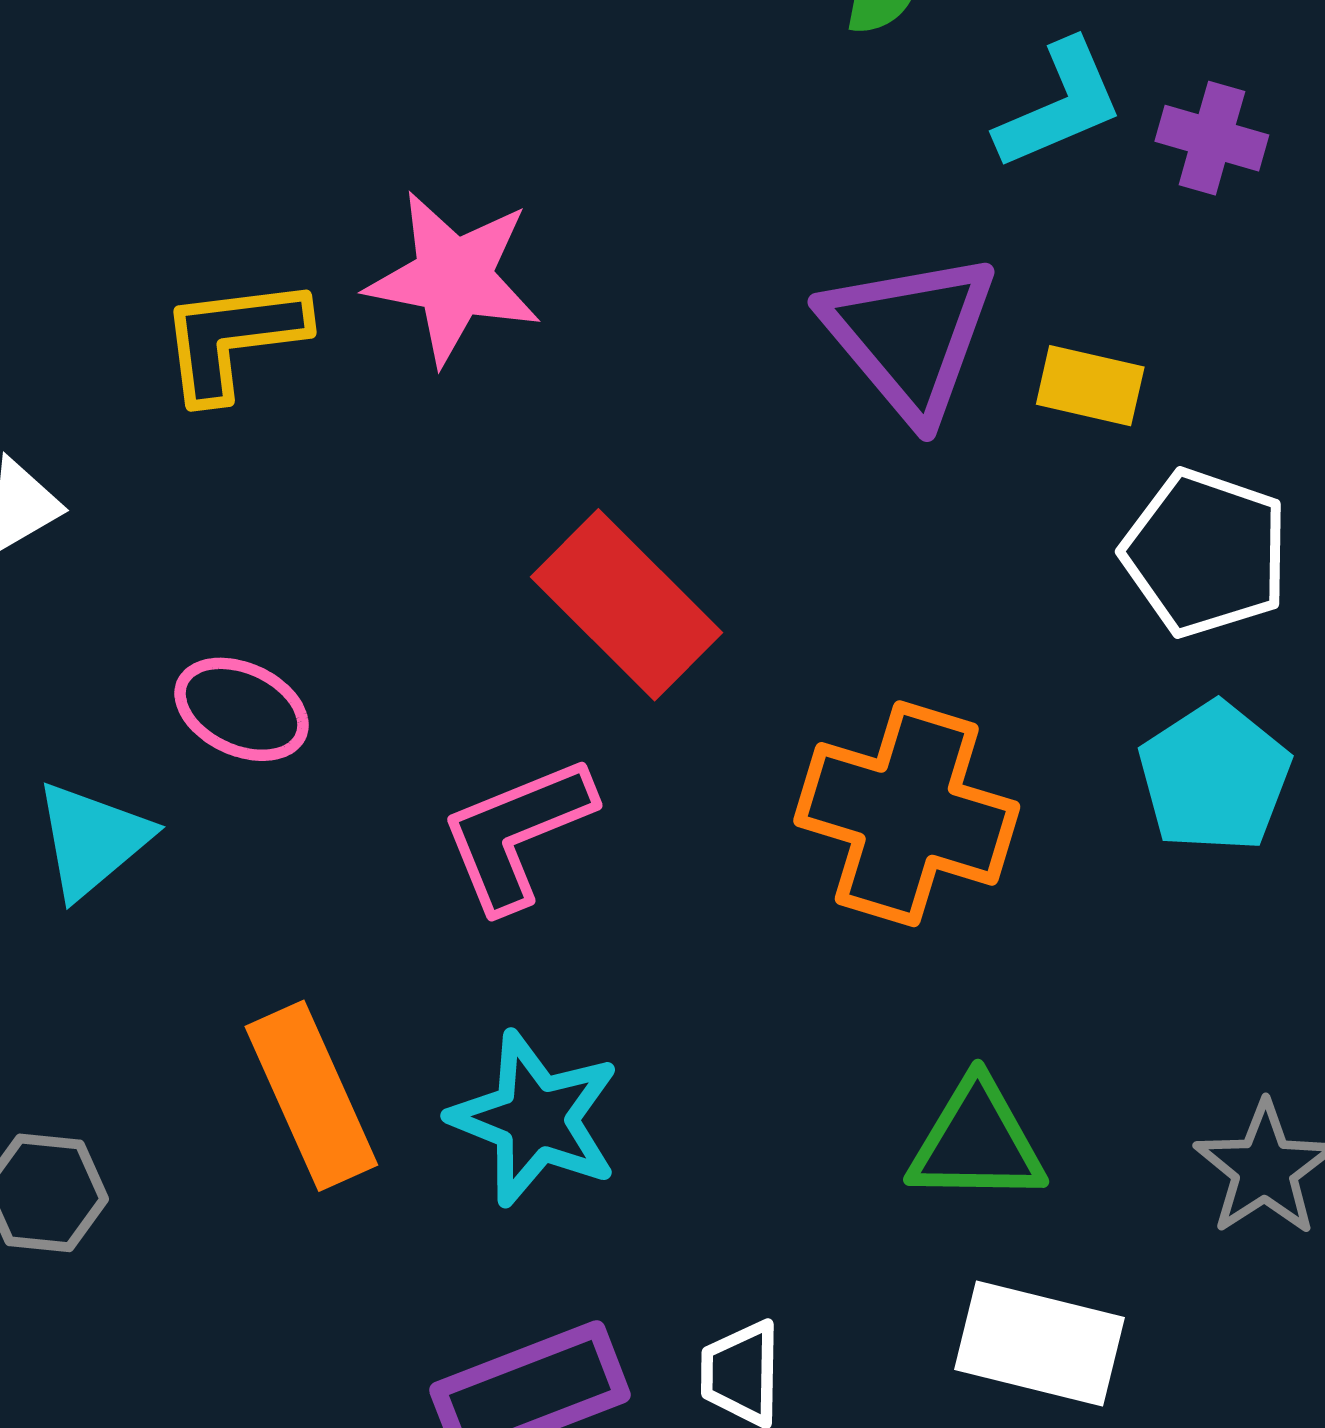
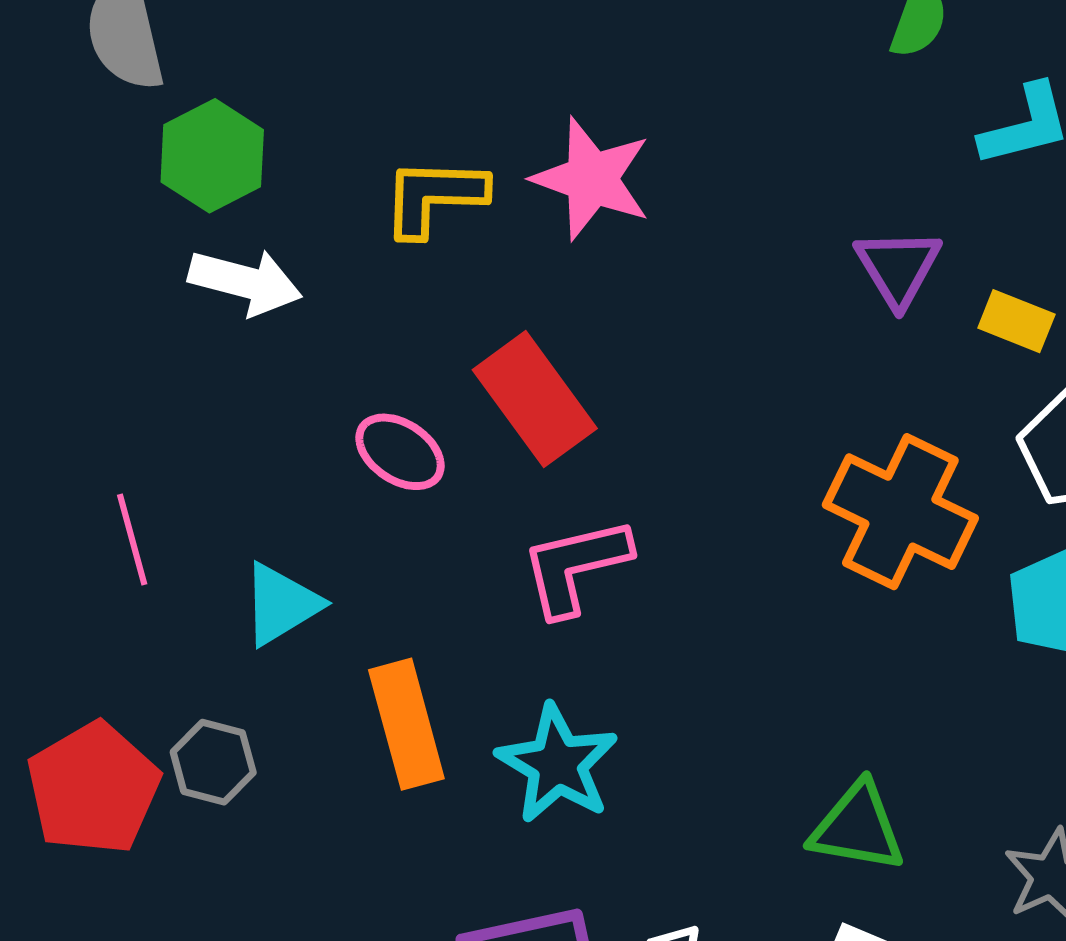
purple triangle: (910, 336) -> (898, 267), size x0.7
red rectangle: (627, 605) -> (535, 399), moved
orange cross: (907, 814) -> (900, 512), moved
cyan triangle: (92, 840) -> (281, 604), moved

